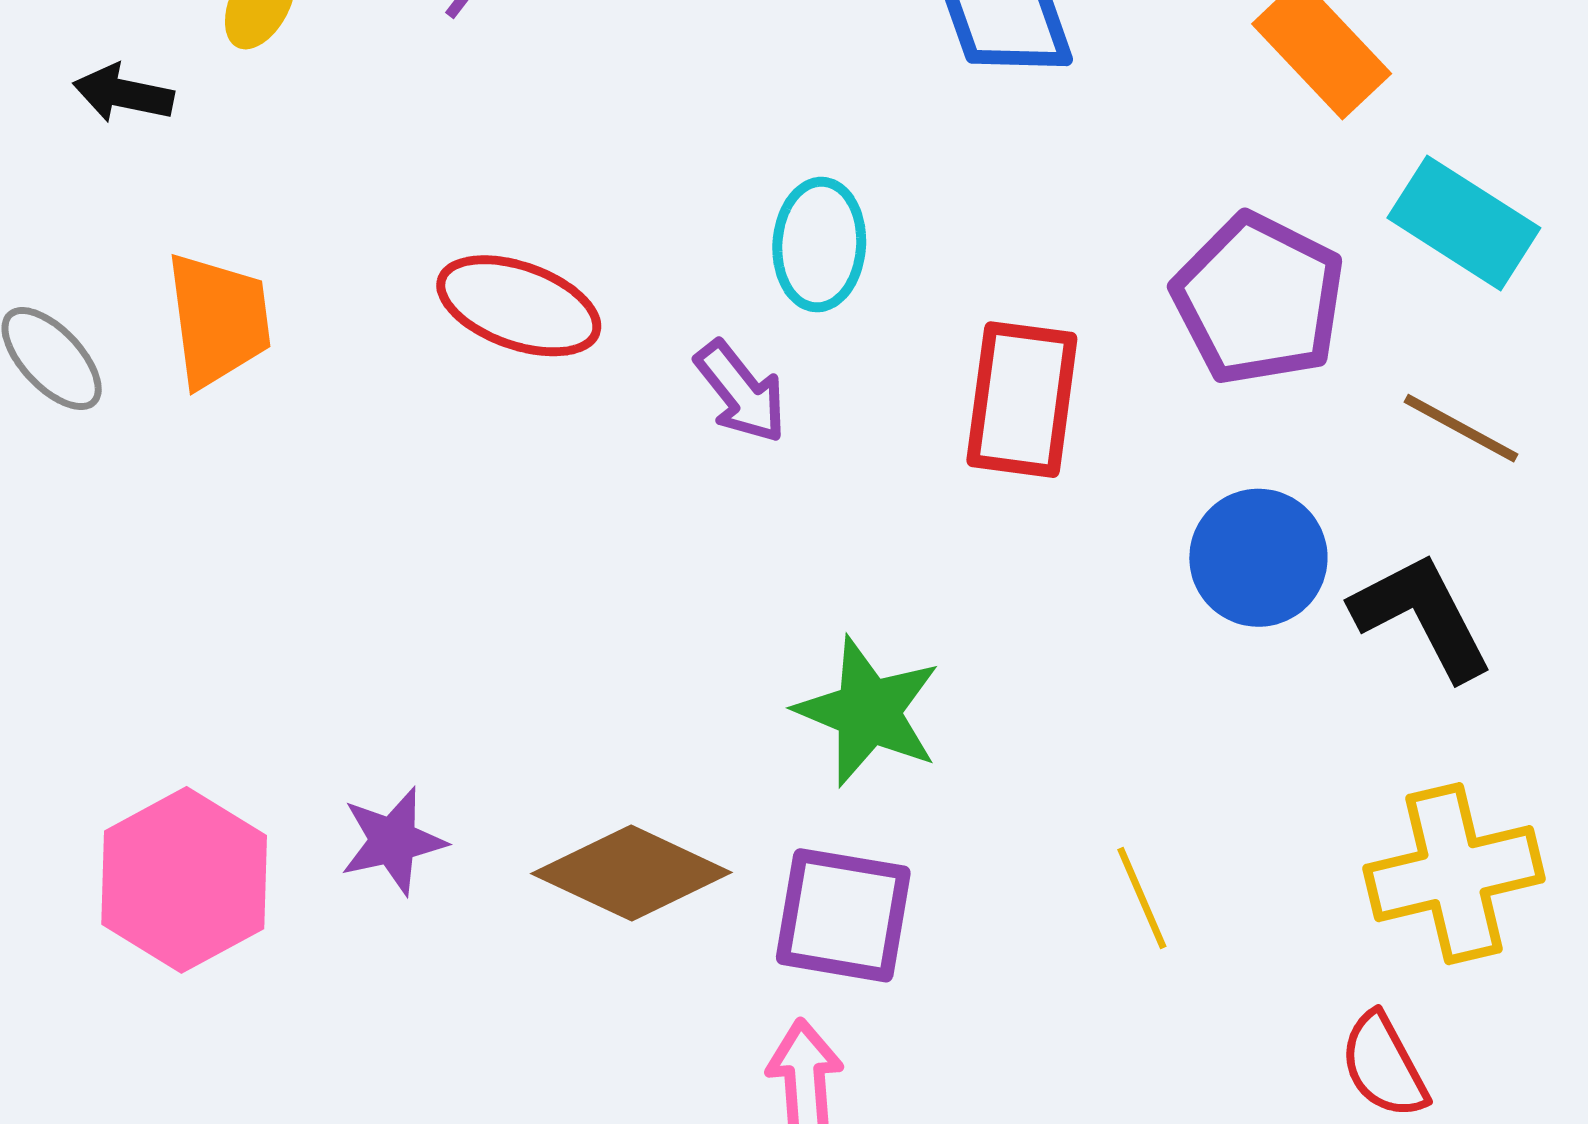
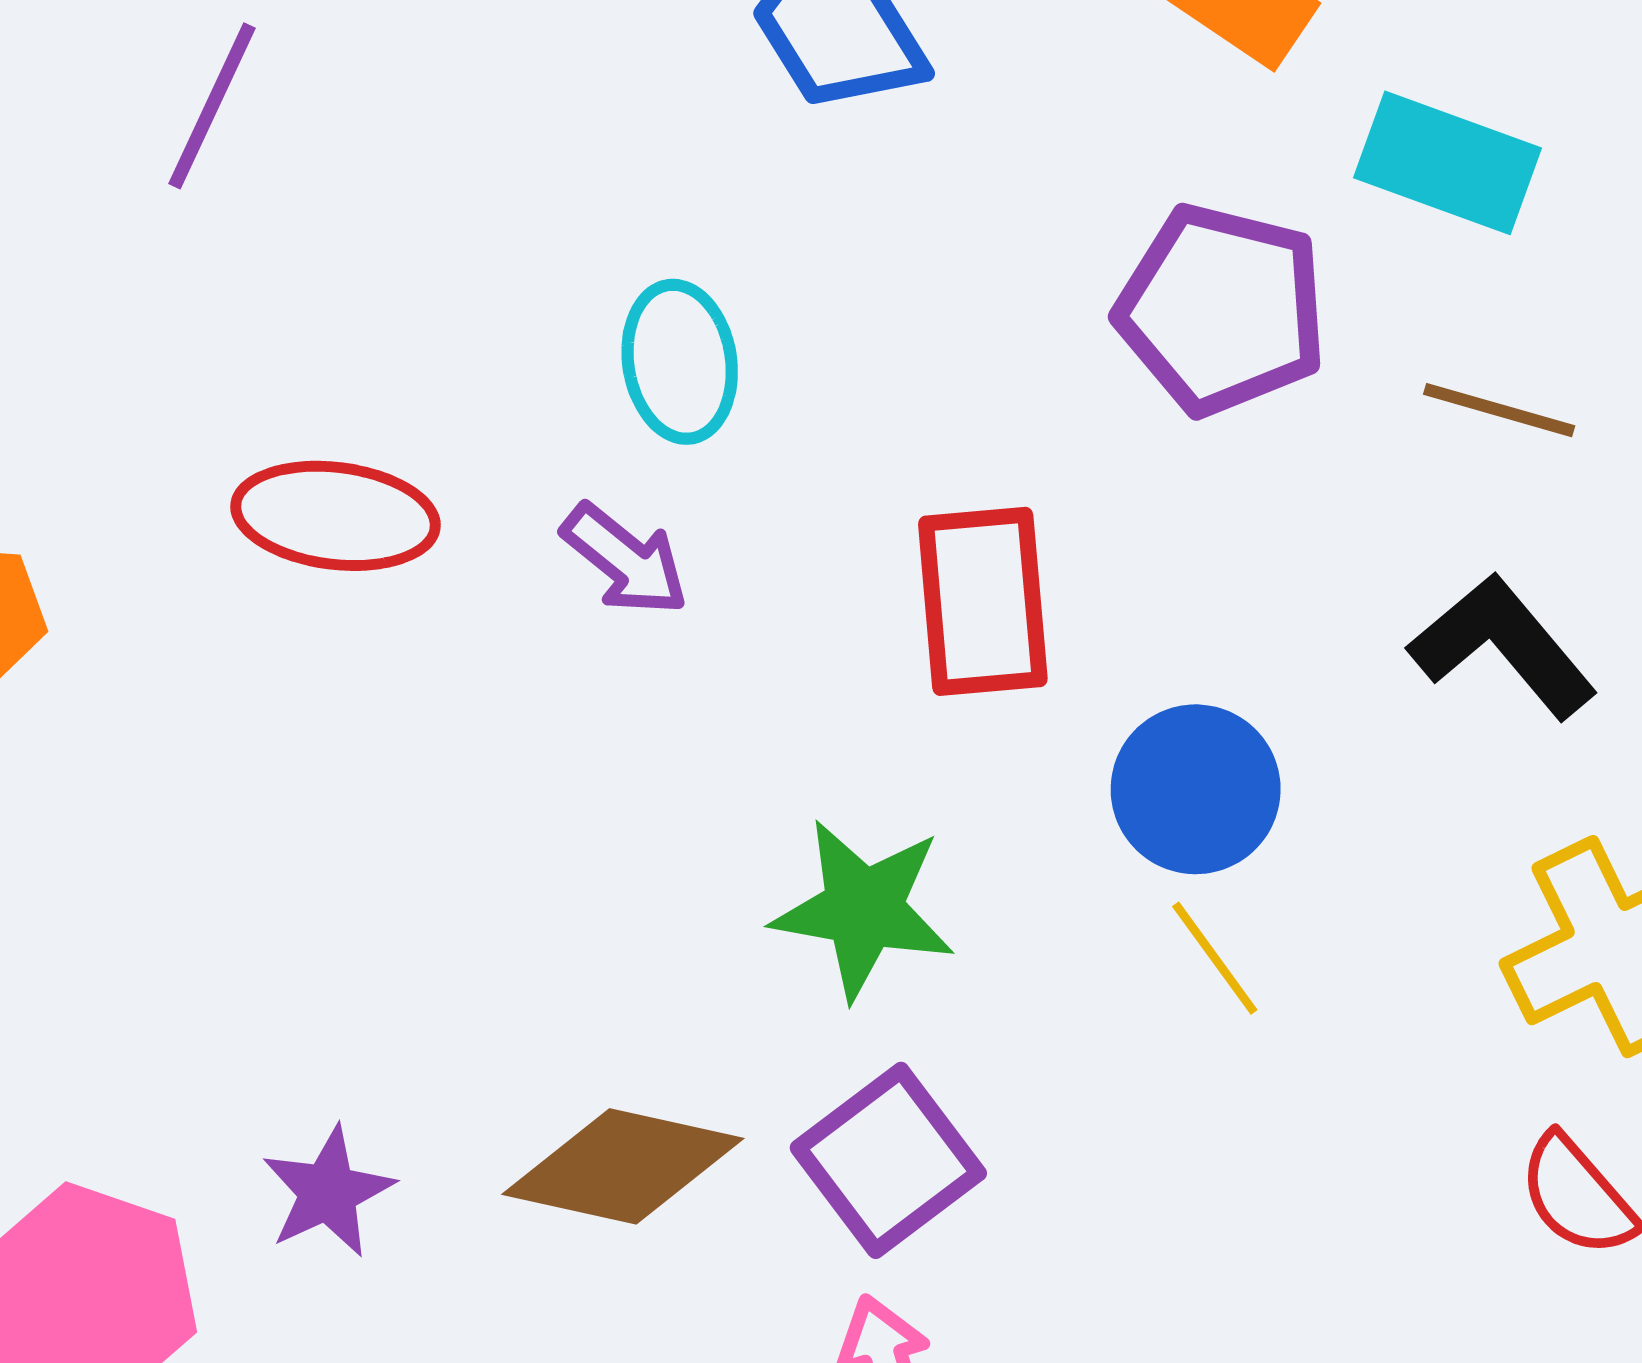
red rectangle: (1022, 400) -> (983, 601), moved
blue circle: (1258, 558) -> (1196, 789), moved
yellow line: (1142, 898) -> (1215, 958), moved
purple square: (843, 915) -> (888, 1160), turned -34

